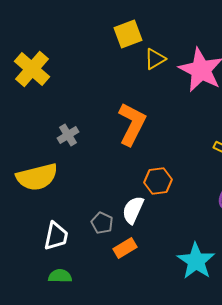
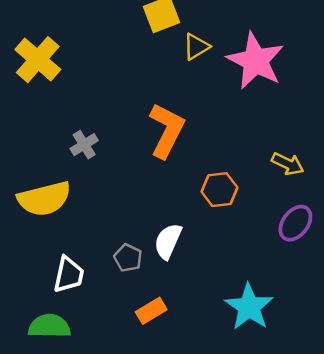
orange hexagon: (158, 181) -> (219, 190), moved
orange rectangle: (125, 248) -> (151, 311), moved
green semicircle: (60, 276) -> (49, 326), moved, size x1.4

